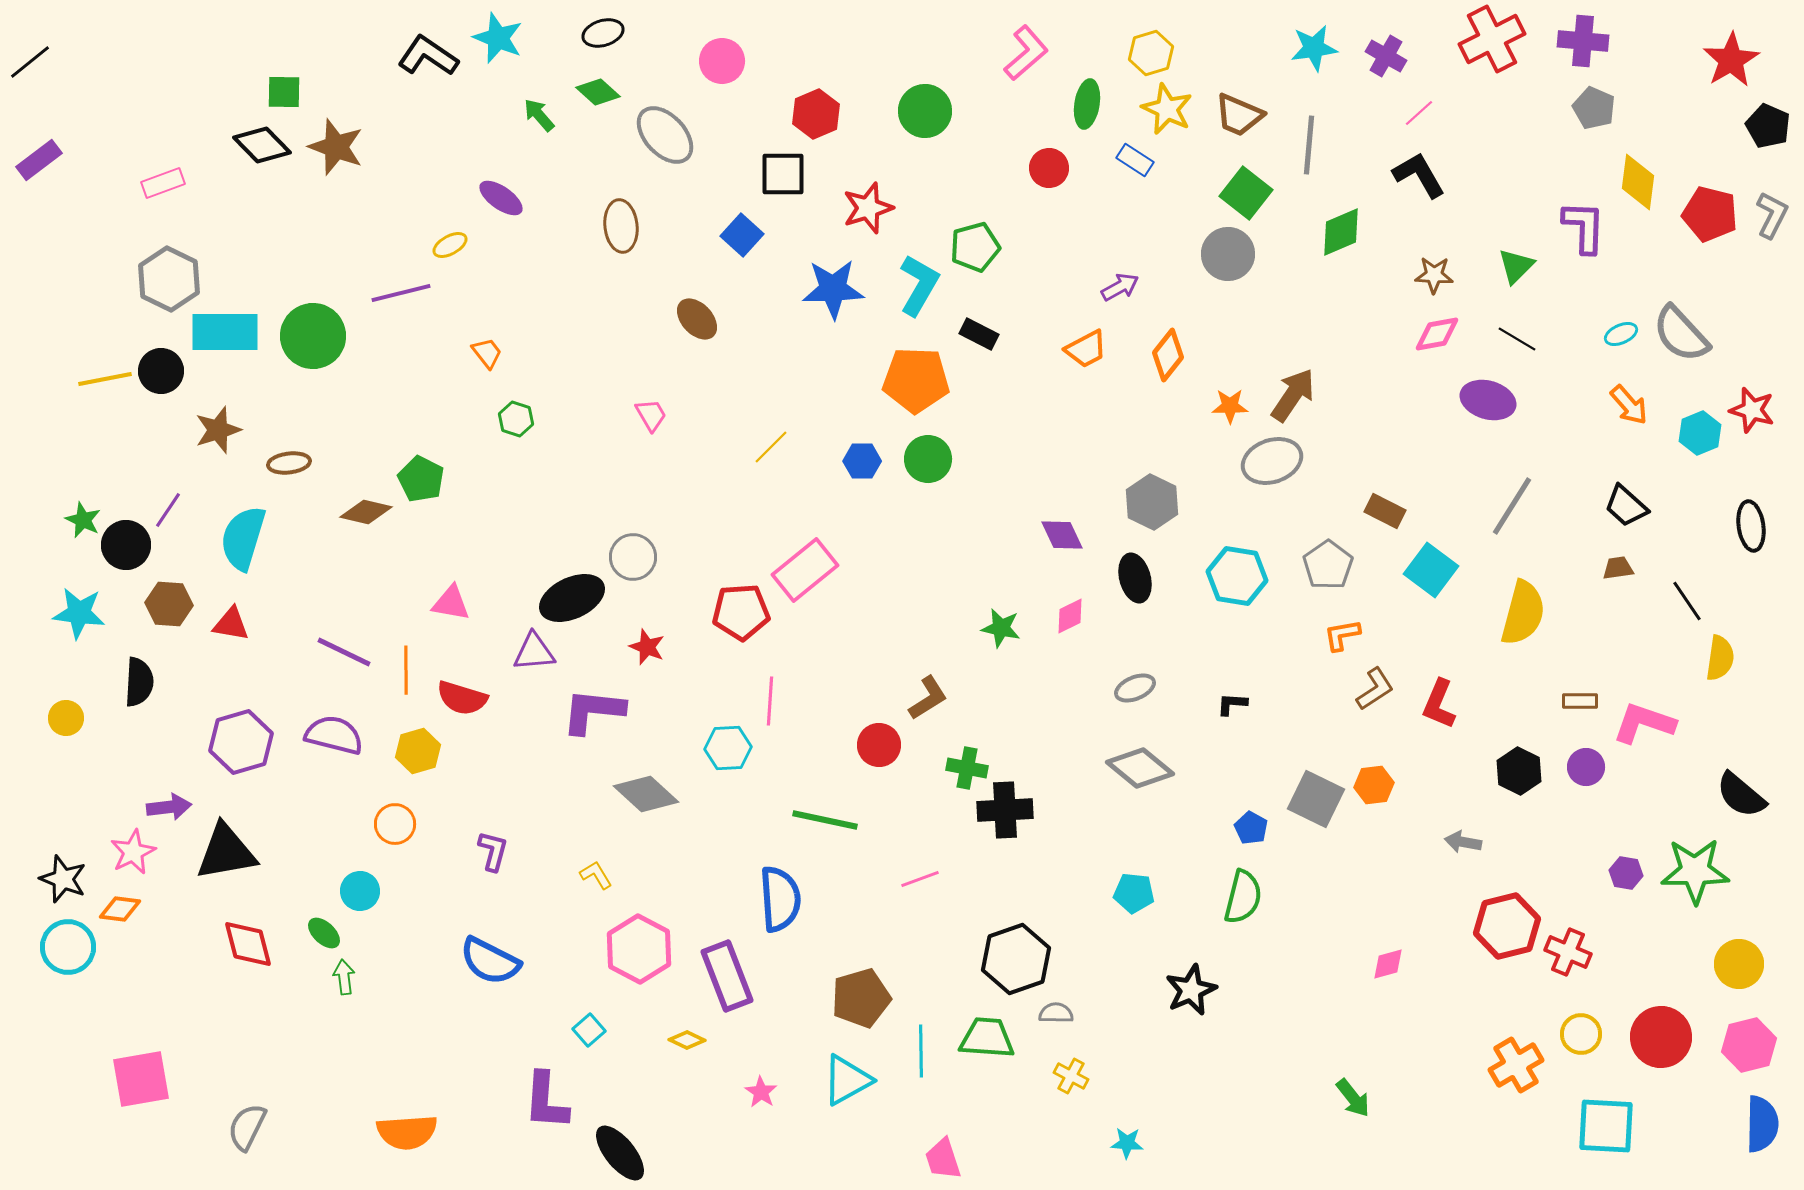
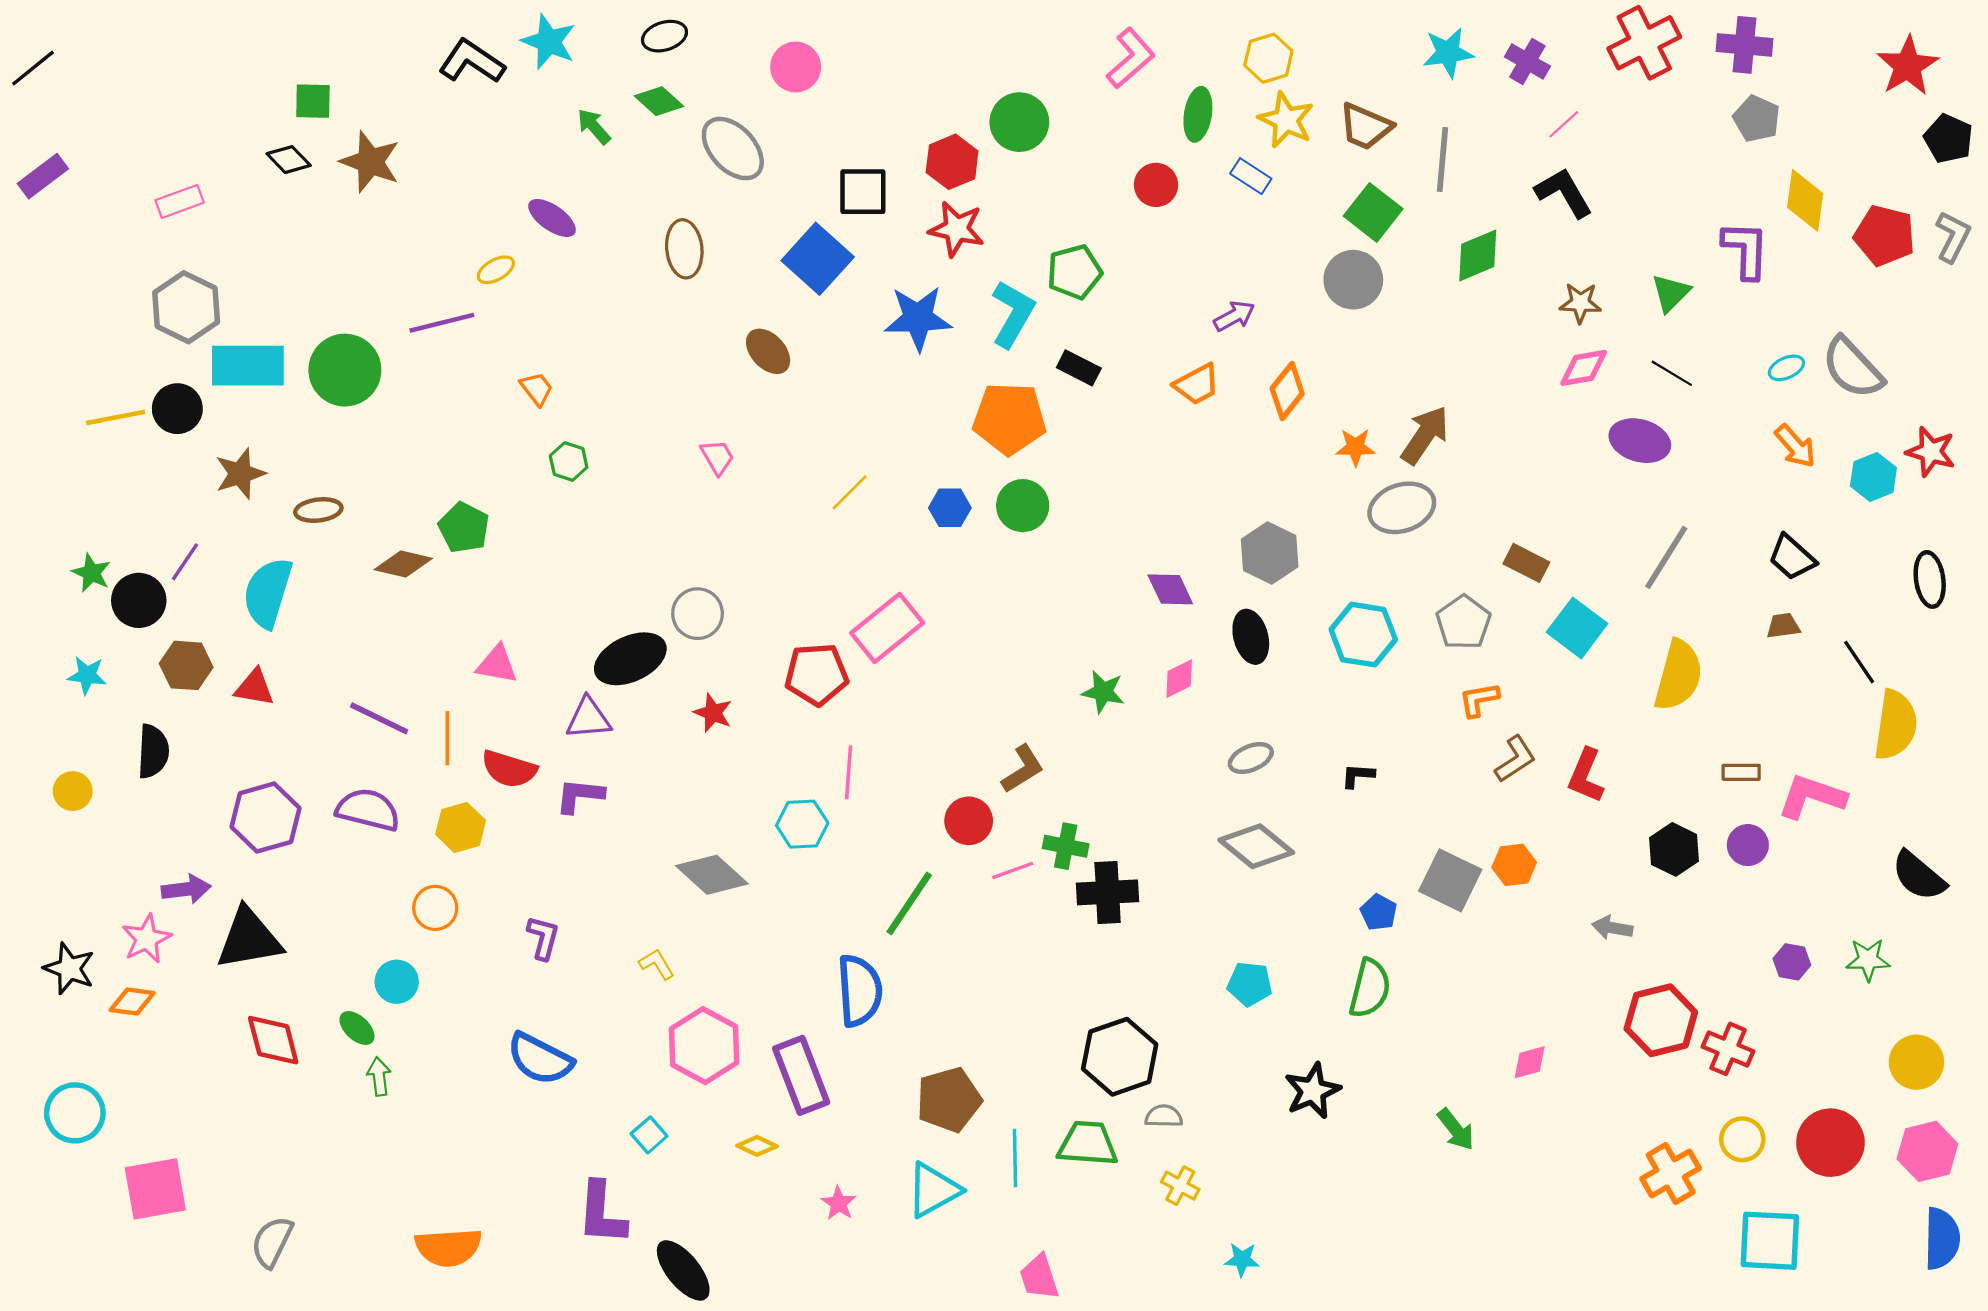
red hexagon: (816, 114) -> (952, 162), moved
black diamond: (262, 145) -> (289, 160), size x0.7
red star: (868, 208) -> (957, 229), turned 30
blue square: (742, 235) -> (818, 259), size x1.5
cyan star: (79, 613) -> (87, 675), size x0.7
yellow semicircle: (1720, 658) -> (1896, 725), size x1.4
purple L-shape: (593, 711) -> (580, 795), moved, size x0.7
green line: (825, 820) -> (909, 903), turned -68
green star: (1695, 871) -> (1868, 960), size x0.6
pink line: (920, 879) -> (1013, 870), moved
cyan circle: (68, 947) -> (75, 1113), moved
green arrow: (1353, 1098) -> (1456, 1129), moved

